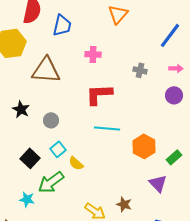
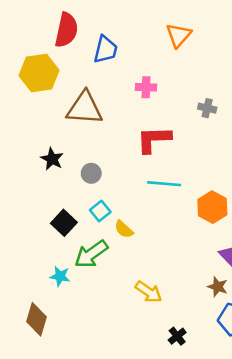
brown star: (124, 204) -> (218, 287), moved

